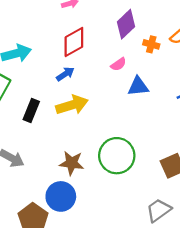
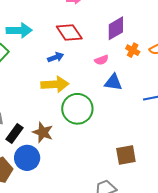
red diamond: (74, 42) -> (69, 33), turned 72
black rectangle: (31, 111) -> (15, 133), moved
green circle: (117, 156) -> (77, 109), moved

